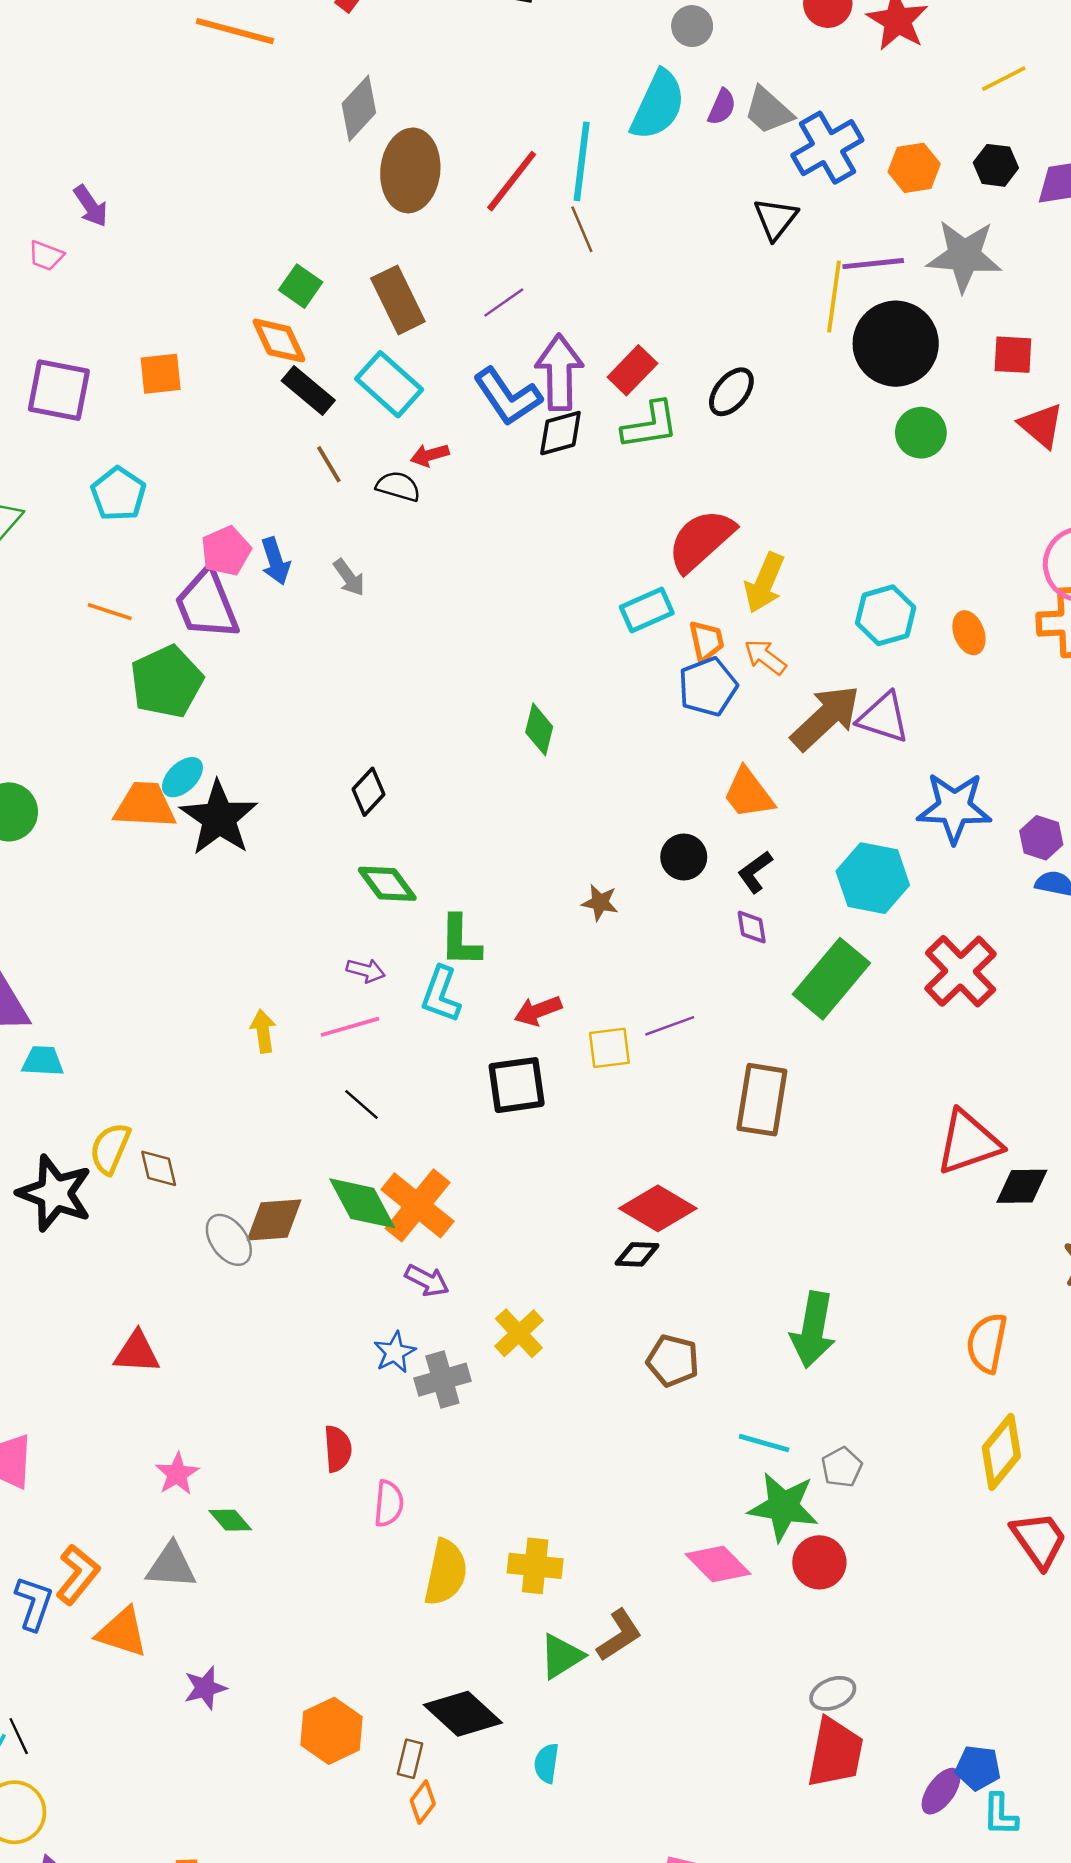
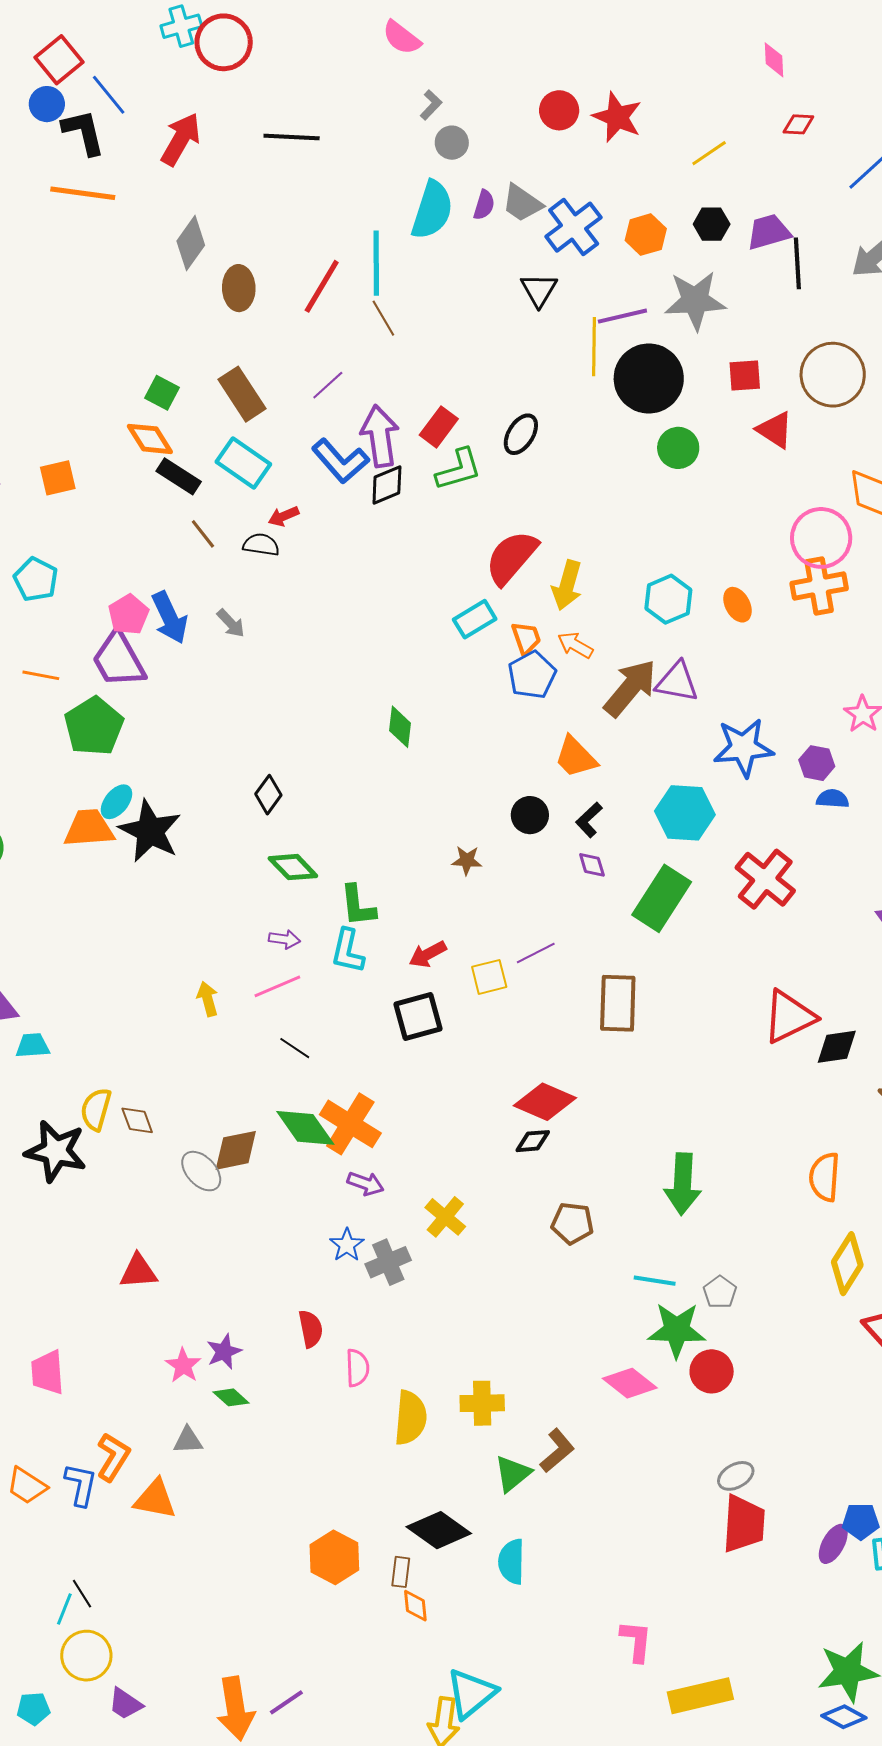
brown ellipse: (410, 170) -> (239, 288), size x0.7
blue arrow: (275, 561) -> (170, 618), size x1.4
gray triangle: (171, 1566) -> (188, 1440), size x0.7
purple star: (205, 1688) -> (224, 1352), moved
cyan semicircle: (547, 1763) -> (511, 1562), size x1.4
orange diamond: (423, 1802) -> (415, 1606), turned -36

